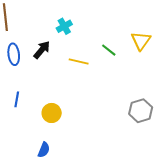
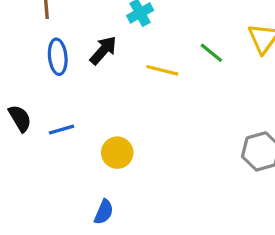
blue line: (17, 99) -> (62, 130), turned 63

